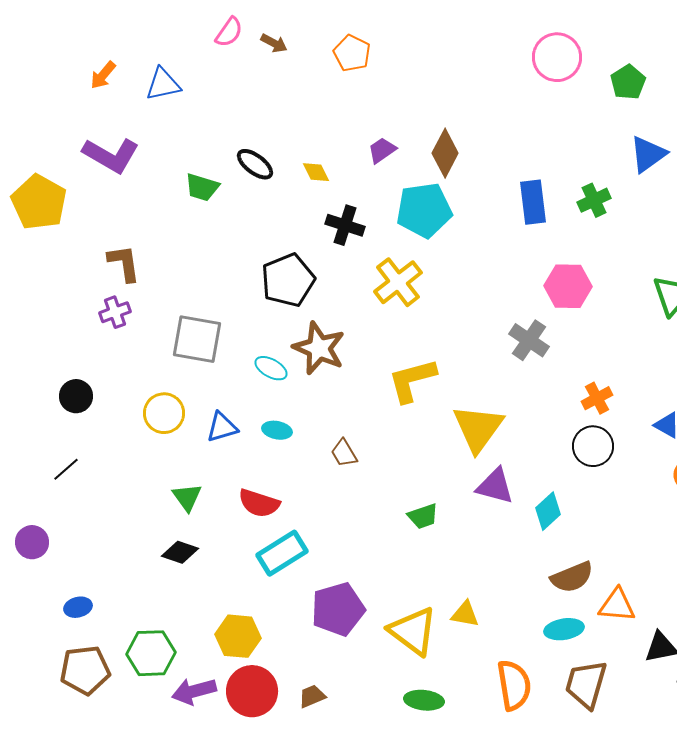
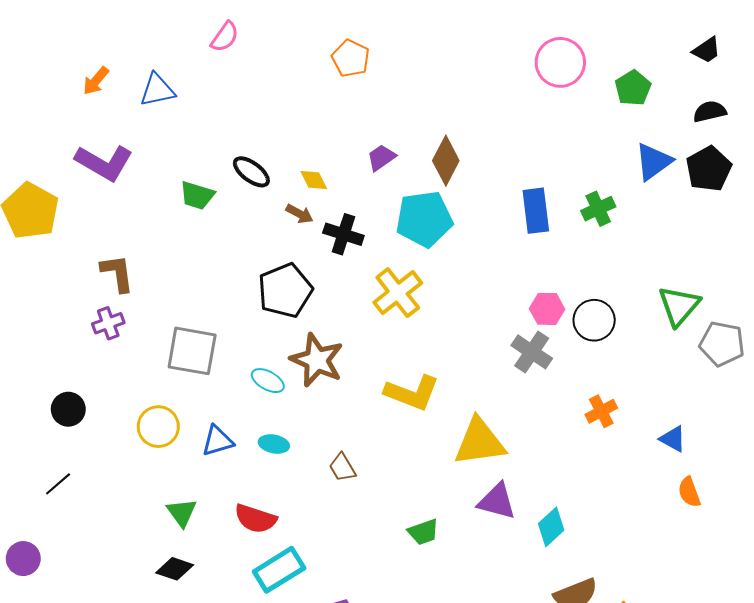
brown arrow: (274, 43) -> (299, 214), moved
pink hexagon: (568, 286) -> (547, 309), moved, size x0.7
yellow L-shape: (412, 380) -> (412, 393), turned -144
yellow triangle: (478, 428) -> (480, 442), turned 46
black circle: (593, 446) -> (594, 320), moved

